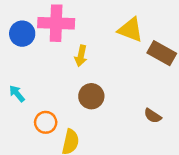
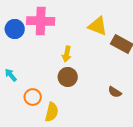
yellow arrow: (81, 56) -> (67, 54), moved

